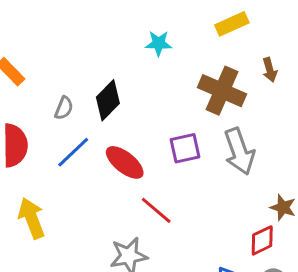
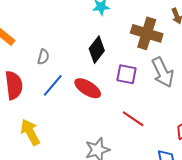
black diamond: (108, 100) -> (97, 50), moved
purple square: (185, 148) -> (126, 74), turned 30
red line: (156, 210) -> (133, 119), moved

